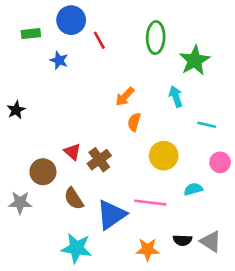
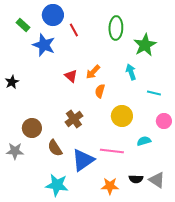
green rectangle: (31, 34) -> (23, 25), turned 48
blue star: (59, 60) -> (44, 45), size x1.6
red triangle: (72, 152) -> (71, 76), moved

